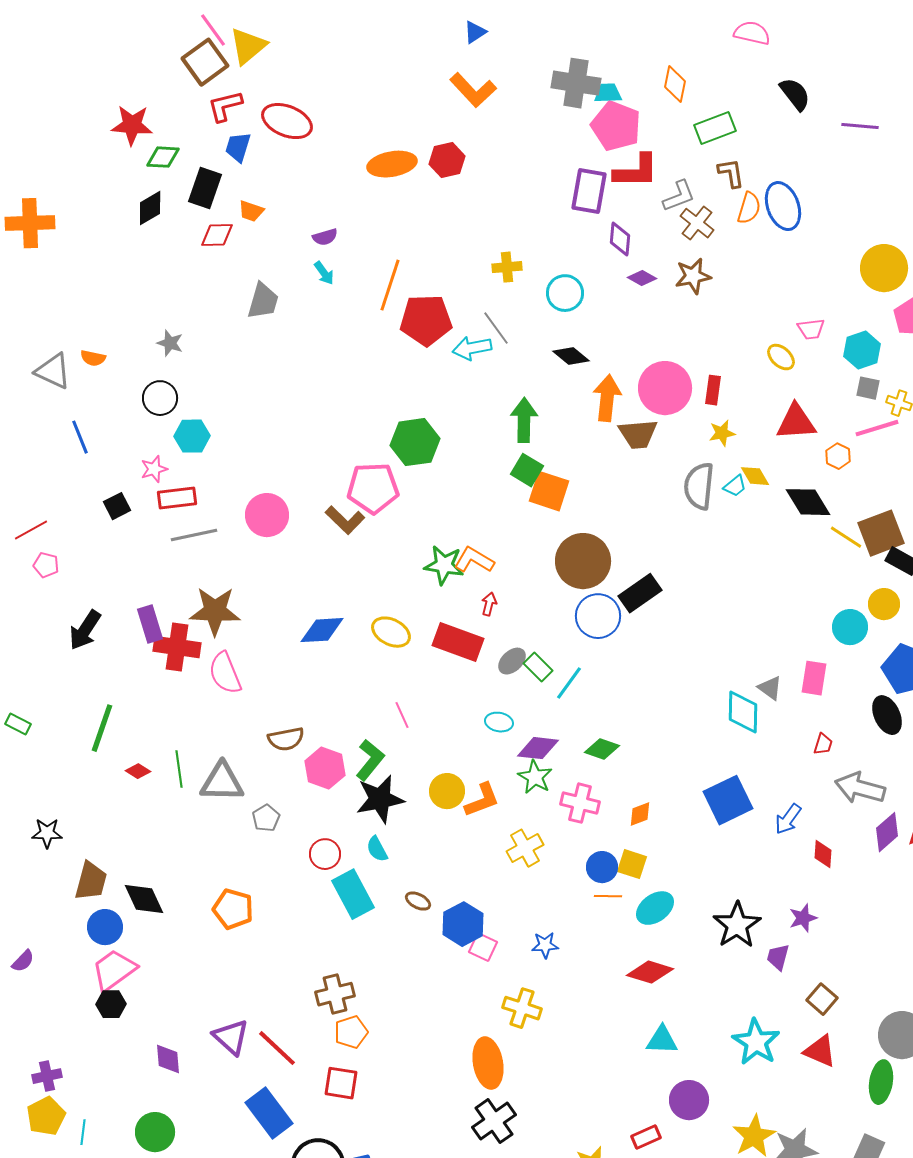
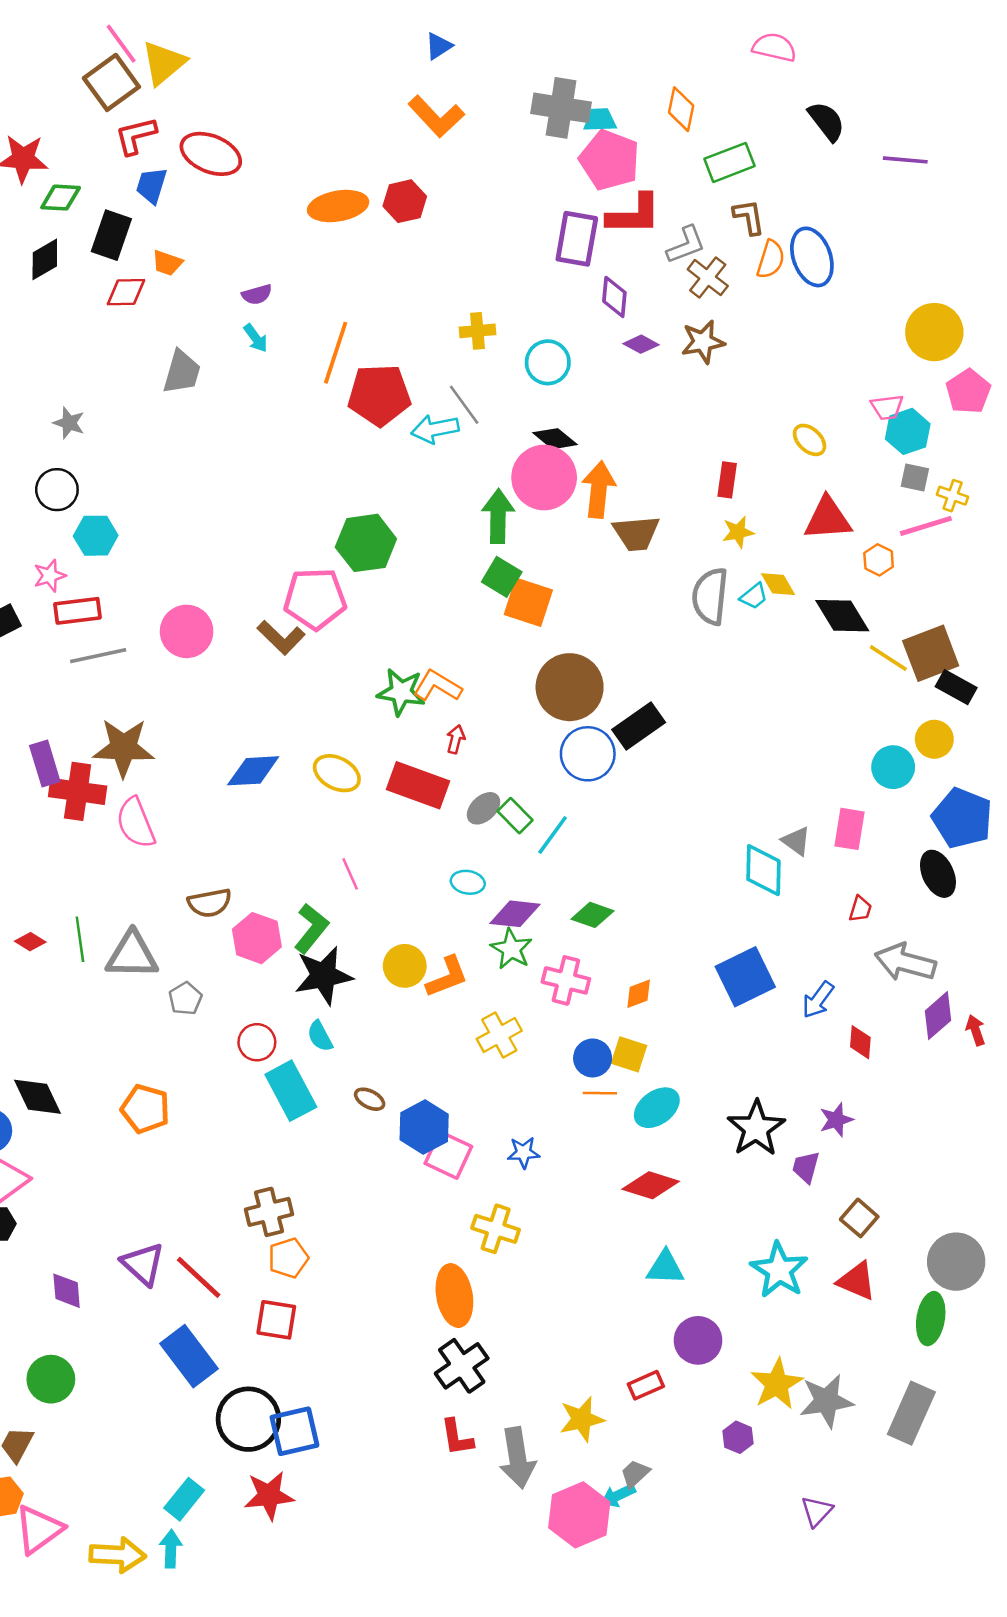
pink trapezoid: (811, 329) -> (887, 407), moved
pink circle: (665, 388) -> (544, 477), moved
pink square: (483, 947) -> (448, 1155), size x1.4

